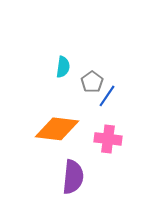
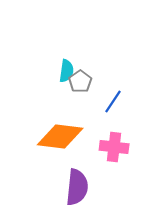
gray pentagon: (92, 82) -> (80, 81), moved

